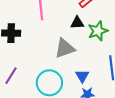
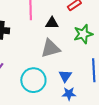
black triangle: (77, 23) -> (52, 23), moved

